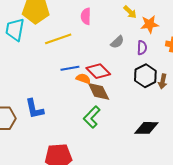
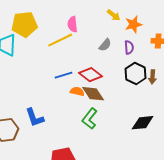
yellow line: (58, 39) -> (60, 40), moved
orange semicircle: (83, 79) -> (77, 91), moved

